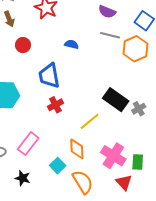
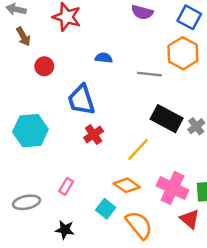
gray line: (110, 35) -> (149, 74), moved
pink rectangle: (28, 144) -> (66, 186), size x0.6
orange diamond: (77, 149) -> (127, 185), turned -45

